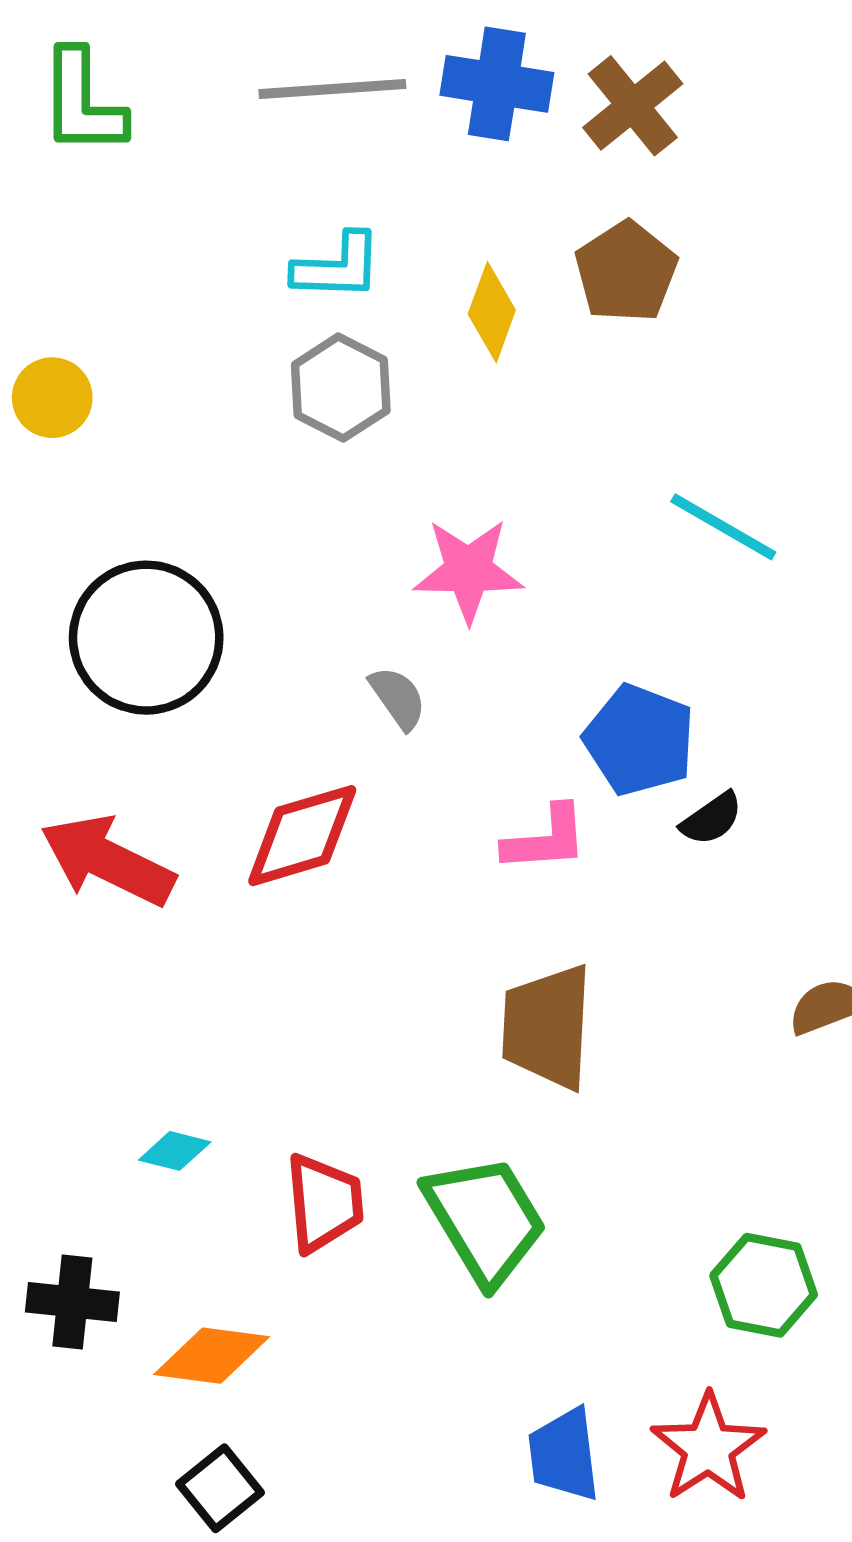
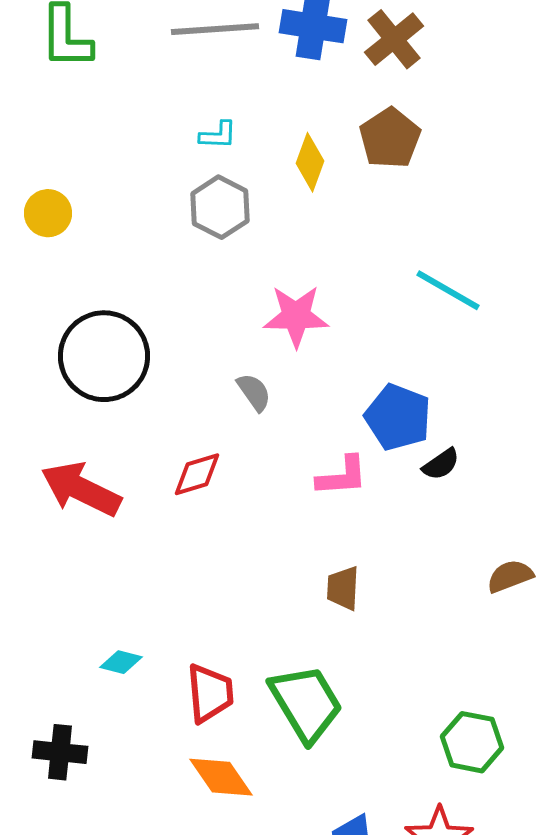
cyan L-shape: (337, 267) -> (218, 135), size x0.7
red diamond: (302, 836) -> (197, 474), size x0.7
brown trapezoid: (547, 1027) -> (343, 588), size x0.6
orange diamond: (212, 1356) -> (221, 777), moved, turned 48

